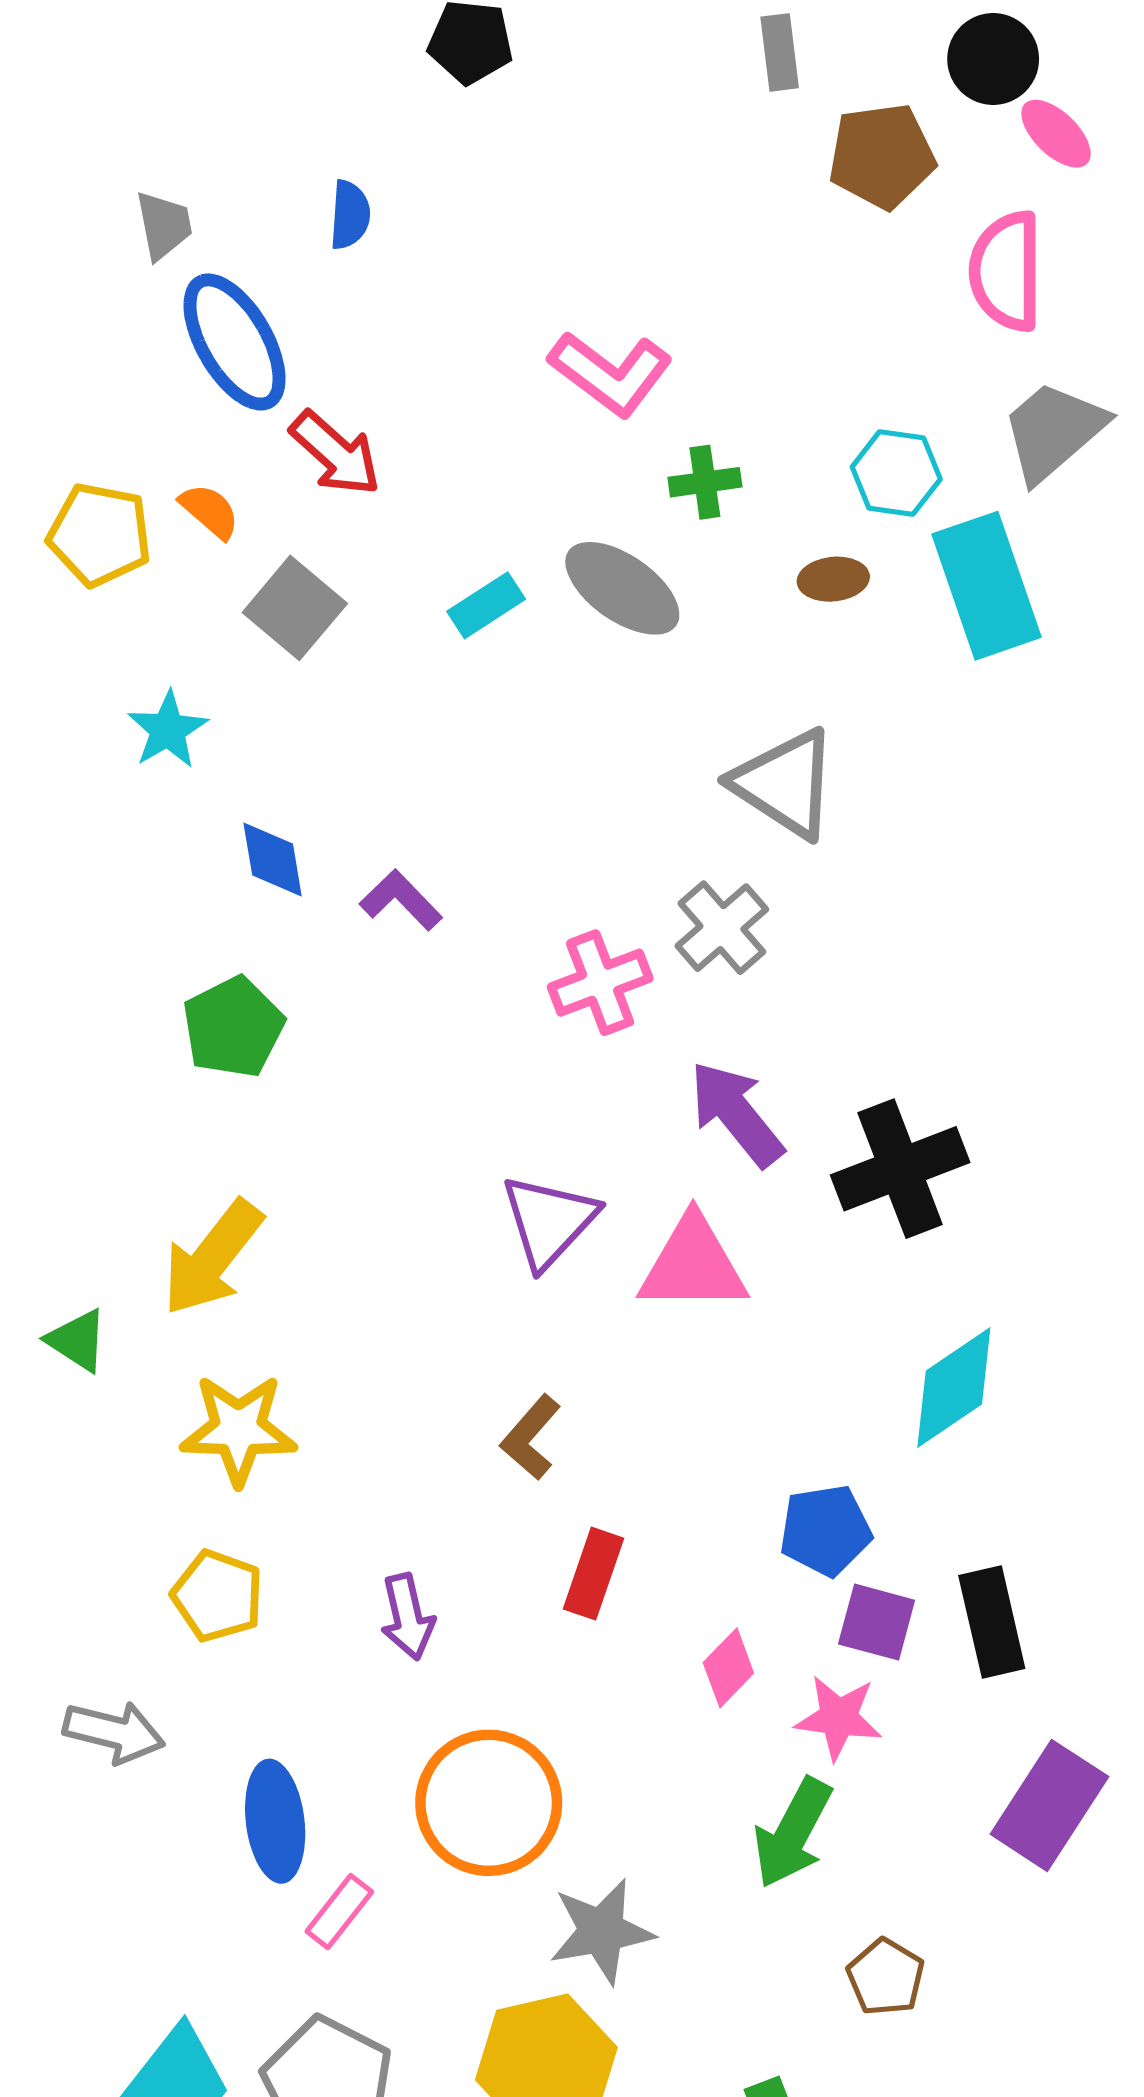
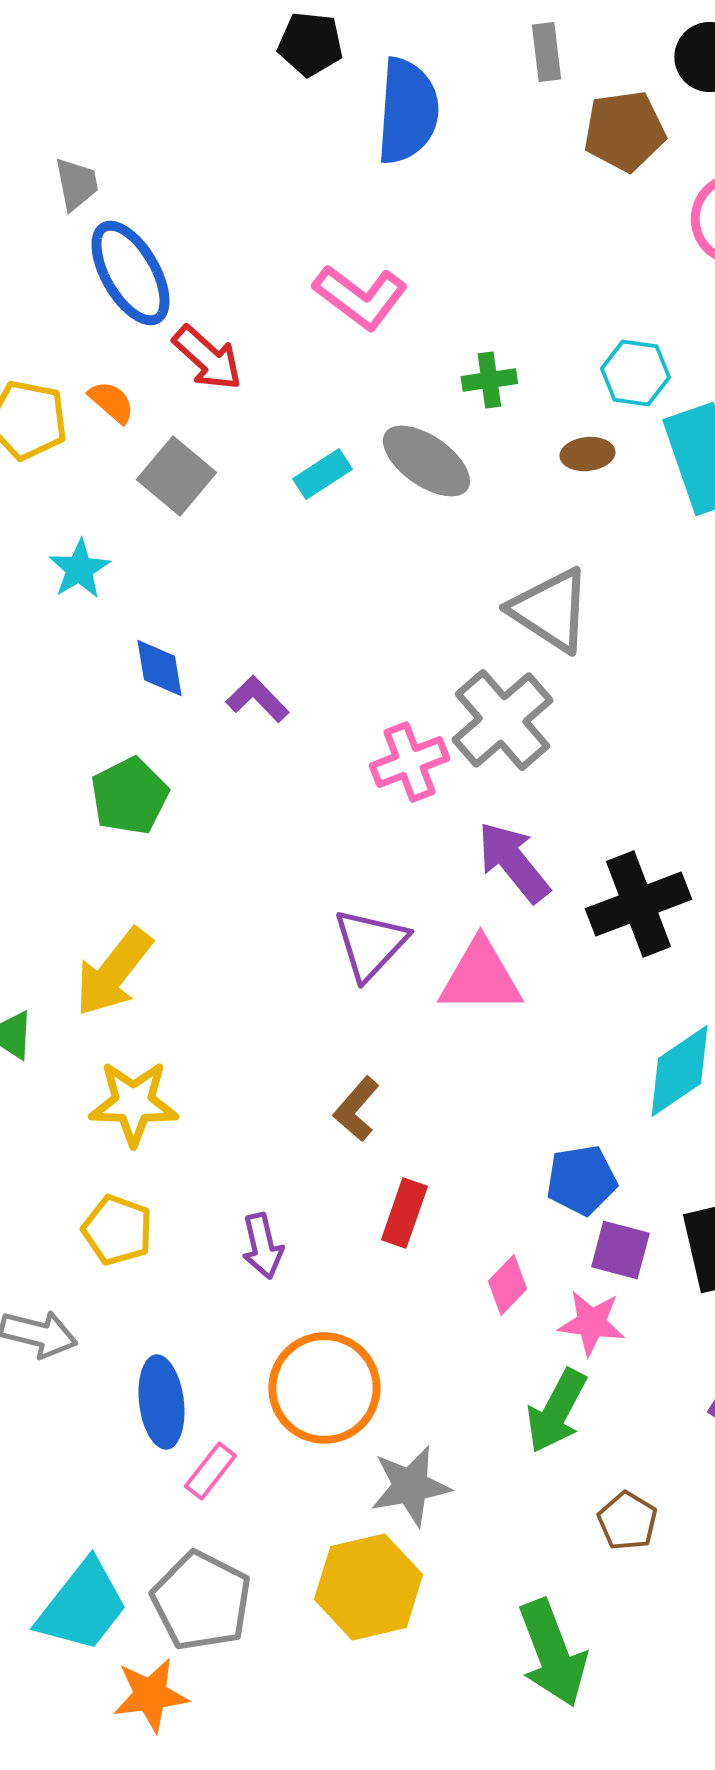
blue semicircle: (350, 215) -> (407, 111), moved, size x2.0
pink L-shape: (611, 373) -> (360, 297), moved
gray cross: (722, 928) -> (502, 720), size x1.4

